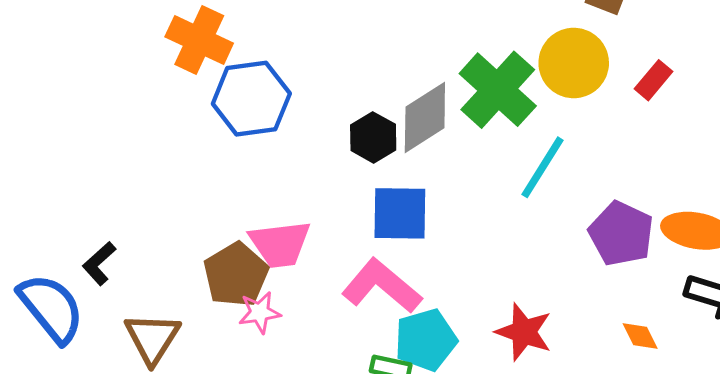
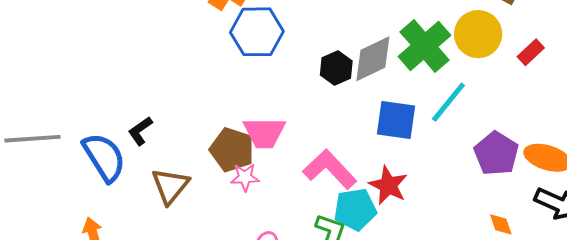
blue square: (400, 213) -> (396, 120), moved
brown pentagon: (236, 275) -> (232, 150), turned -30
red star: (524, 332) -> (388, 185), moved

